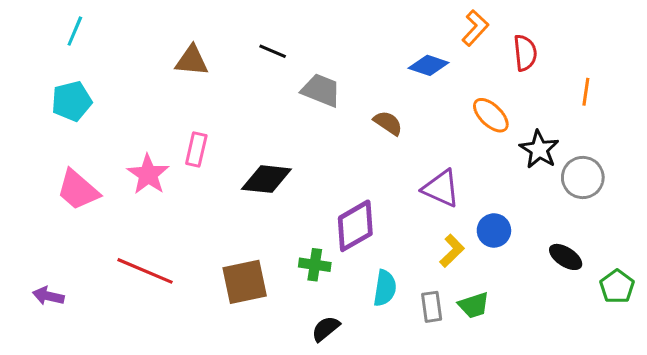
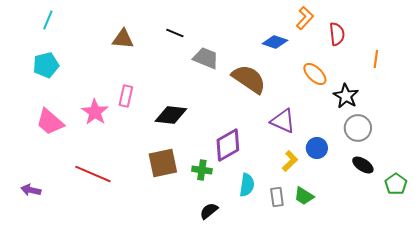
brown semicircle: (388, 123) -> (249, 79), size x1.8
gray circle: (583, 178) -> (358, 128), moved
brown square: (245, 282) -> (163, 163), moved
green trapezoid: (474, 305) -> (304, 196), turned 50

